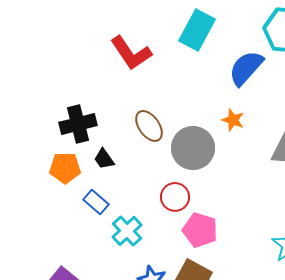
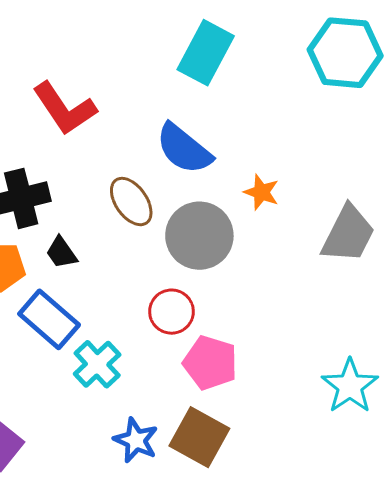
red L-shape: (131, 53) -> (65, 109), moved
blue semicircle: (246, 68) -> (184, 149), moved, turned -93
blue rectangle: (96, 202) -> (49, 319), size x1.5

